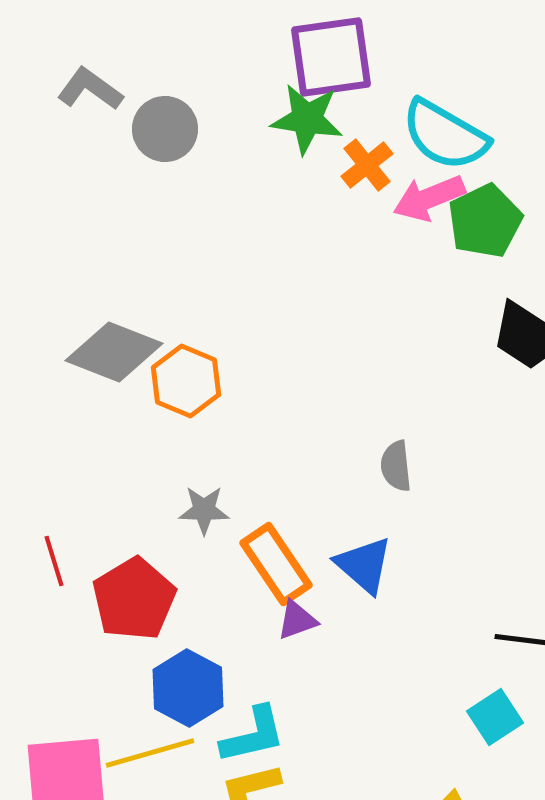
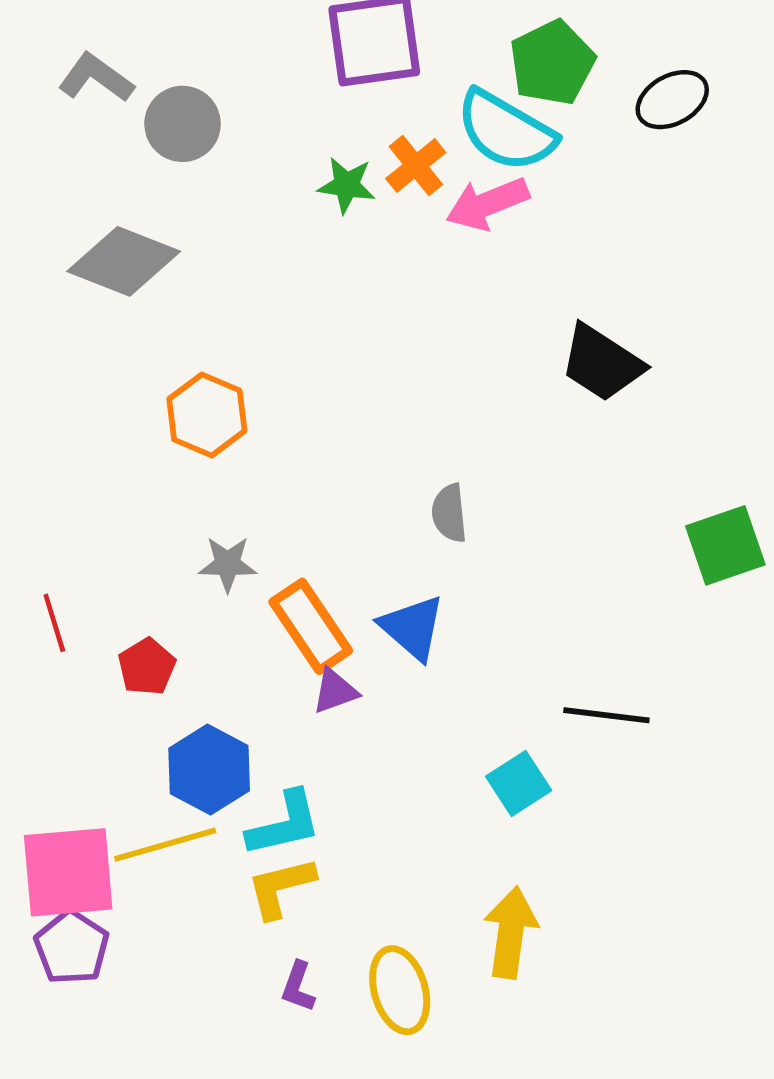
green star: (307, 119) -> (347, 185), moved, size x0.7
green pentagon: (485, 221) -> (552, 63), moved
gray diamond: (114, 352) -> (124, 261), moved
red pentagon: (134, 599) -> (147, 667), size x0.6
cyan square: (495, 717) -> (519, 783), moved

